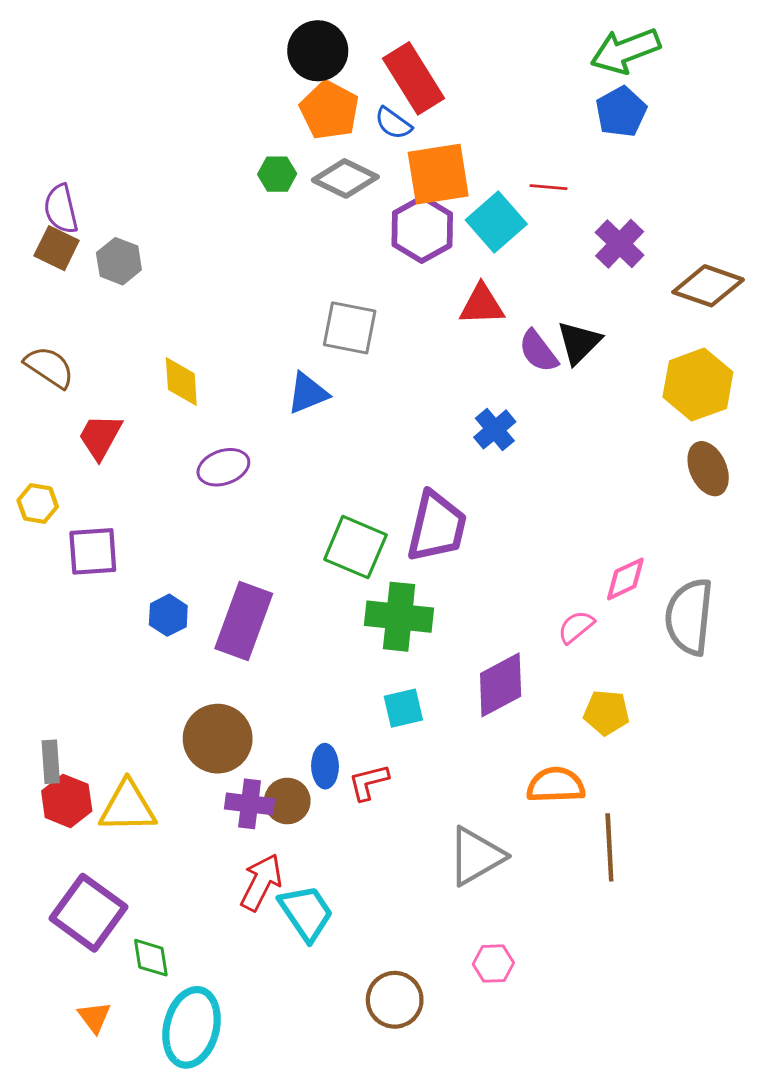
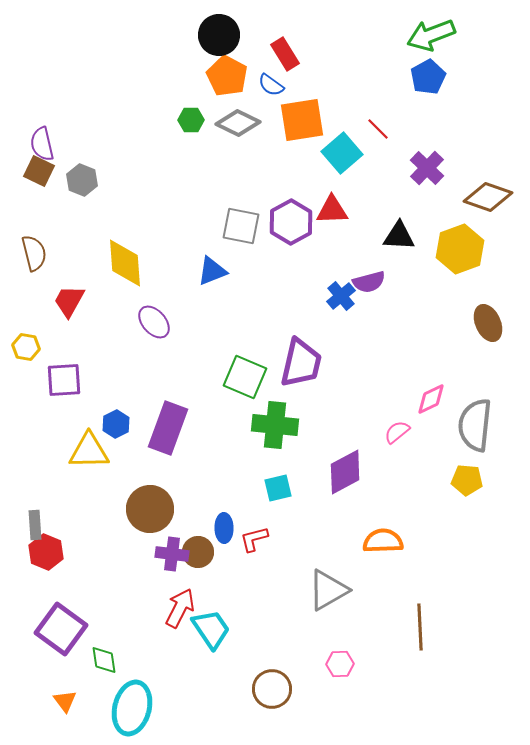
red rectangle: (414, 78) -> (285, 54), size x0.7
red line: (548, 187) -> (378, 129), turned 40
purple hexagon: (422, 229) -> (291, 222), moved
black triangle: (579, 342) -> (399, 236), turned 48
purple semicircle: (538, 351) -> (369, 282), moved, turned -68
brown semicircle: (49, 367) -> (34, 253), turned 42
yellow diamond: (181, 382) -> (125, 263), size x1.4
yellow hexagon: (698, 385) -> (460, 249), moved
purple ellipse: (223, 467) -> (154, 322), turned 68
yellow pentagon: (607, 712) -> (467, 480), moved
yellow triangle: (128, 807) -> (89, 451), moved
brown line: (609, 847) -> (420, 627), moved

